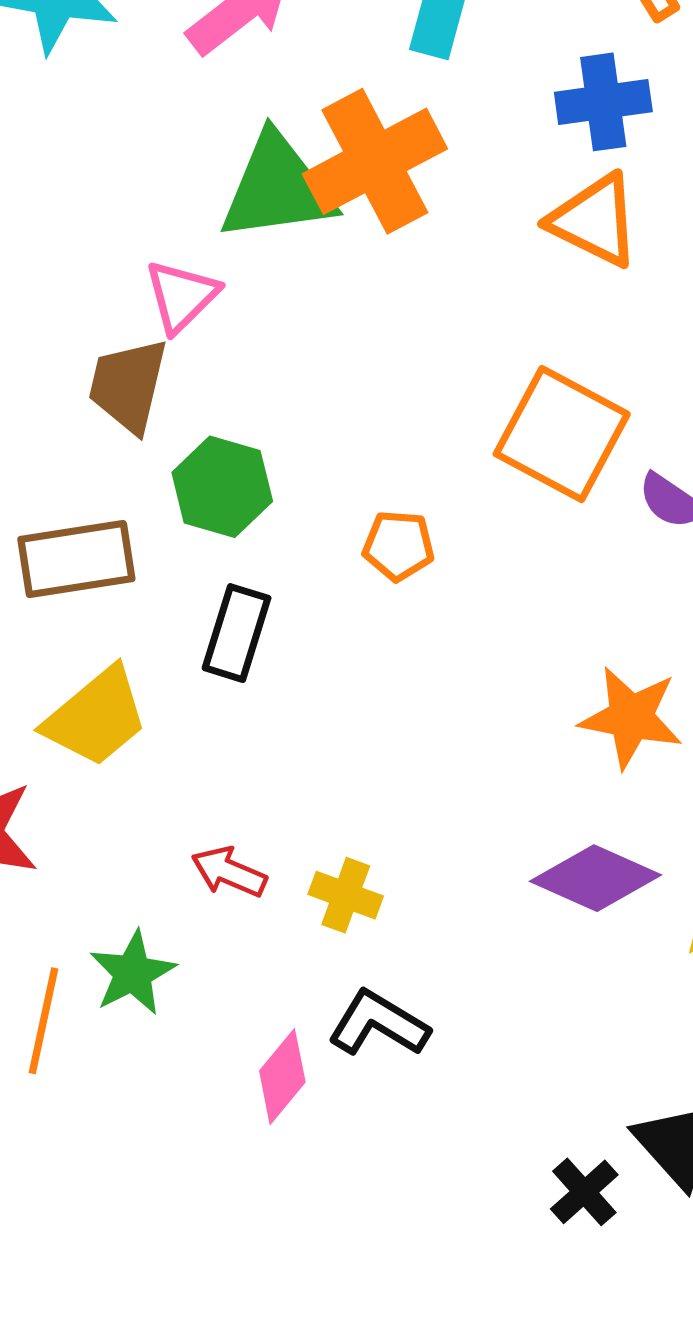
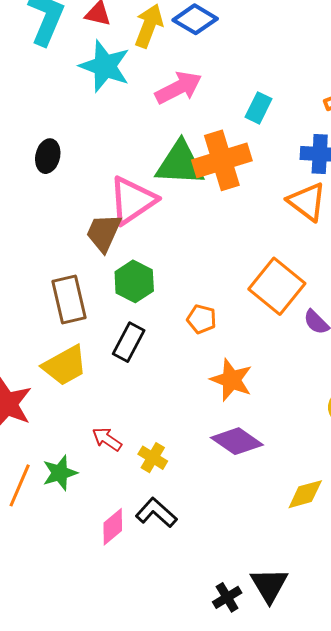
pink triangle: (182, 296) -> (132, 200), size x1.6
brown rectangle: (76, 559) -> (69, 299), turned 75
orange star: (631, 717) -> (231, 380), moved
purple diamond: (595, 878) -> (237, 441), moved

